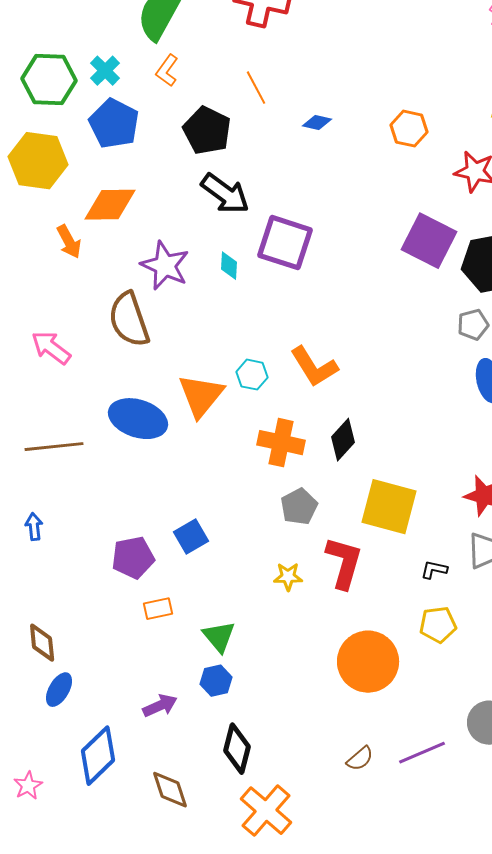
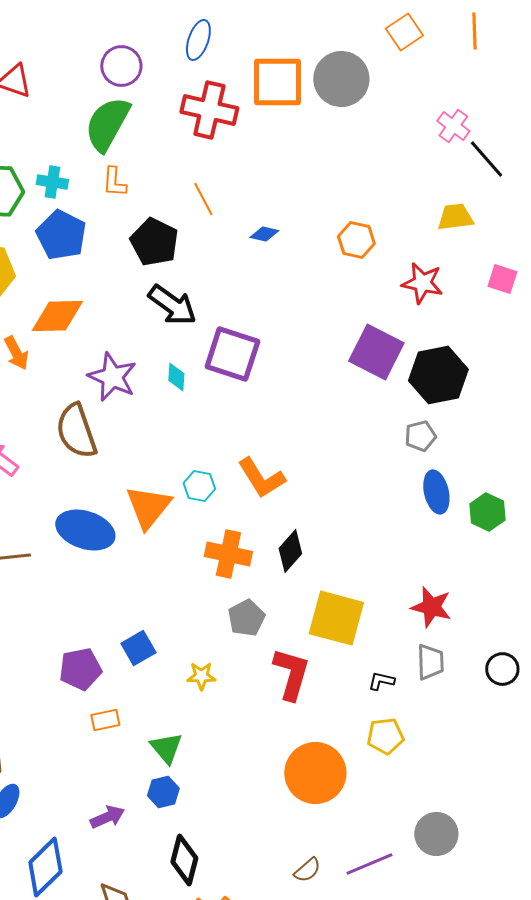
cyan cross: (105, 71) -> (52, 182), turned -36
orange L-shape: (167, 71) -> (114, 182), turned -32
yellow star: (288, 577) -> (201, 676), moved

